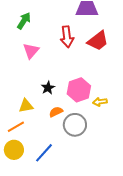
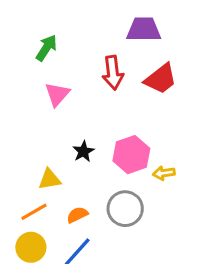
orange semicircle: (56, 112) -> (77, 215), moved

